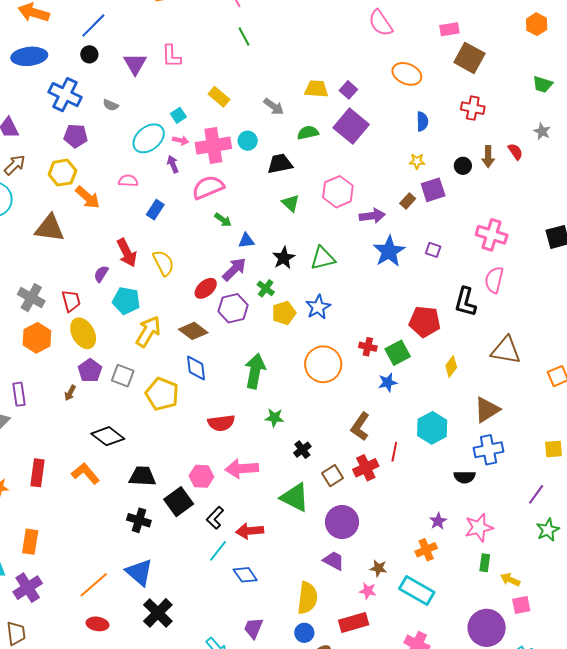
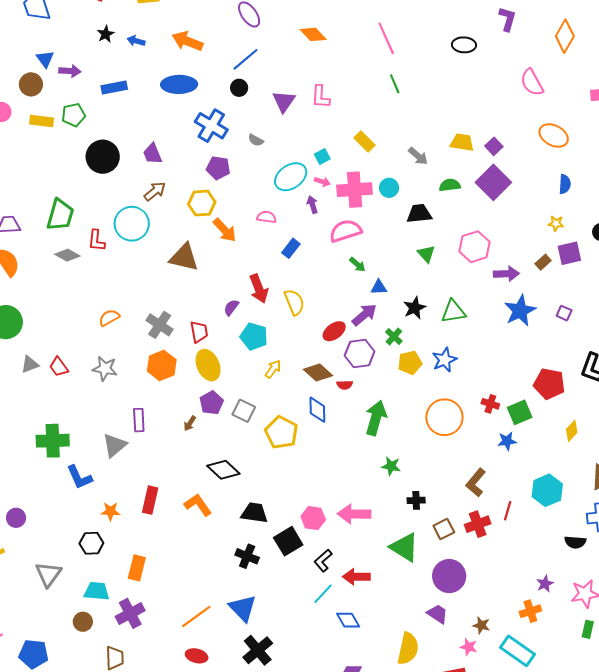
yellow arrow: (148, 331) -> (273, 369), size x0.6
red semicircle: (221, 423) -> (345, 385), moved, size x0.6
black cross: (302, 450) -> (416, 500), turned 30

